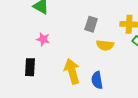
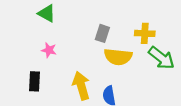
yellow semicircle: (105, 45) -> (118, 57), size x1.4

